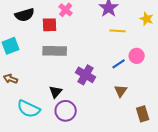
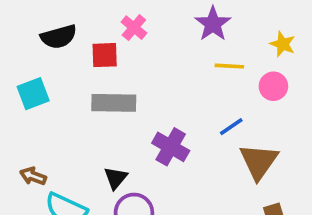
pink circle: (137, 56) -> (273, 86), moved
brown arrow: (11, 79) -> (33, 176), moved
brown triangle: (121, 91) -> (259, 161), moved, size x1.6

